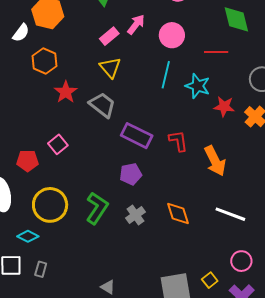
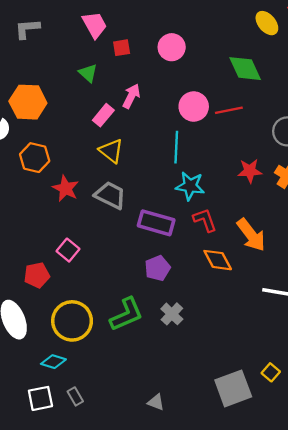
pink circle: (172, 35) -> (194, 107), moved
cyan star: (198, 86) -> (190, 186), moved
green L-shape: (97, 208) -> (126, 314), turned 44
orange diamond: (178, 213) -> (218, 260), moved
gray rectangle: (41, 269) -> (75, 396), turned -35

